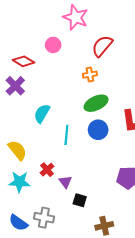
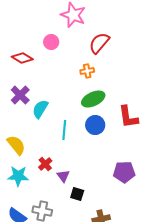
purple cross: (15, 86) -> (20, 95), moved

